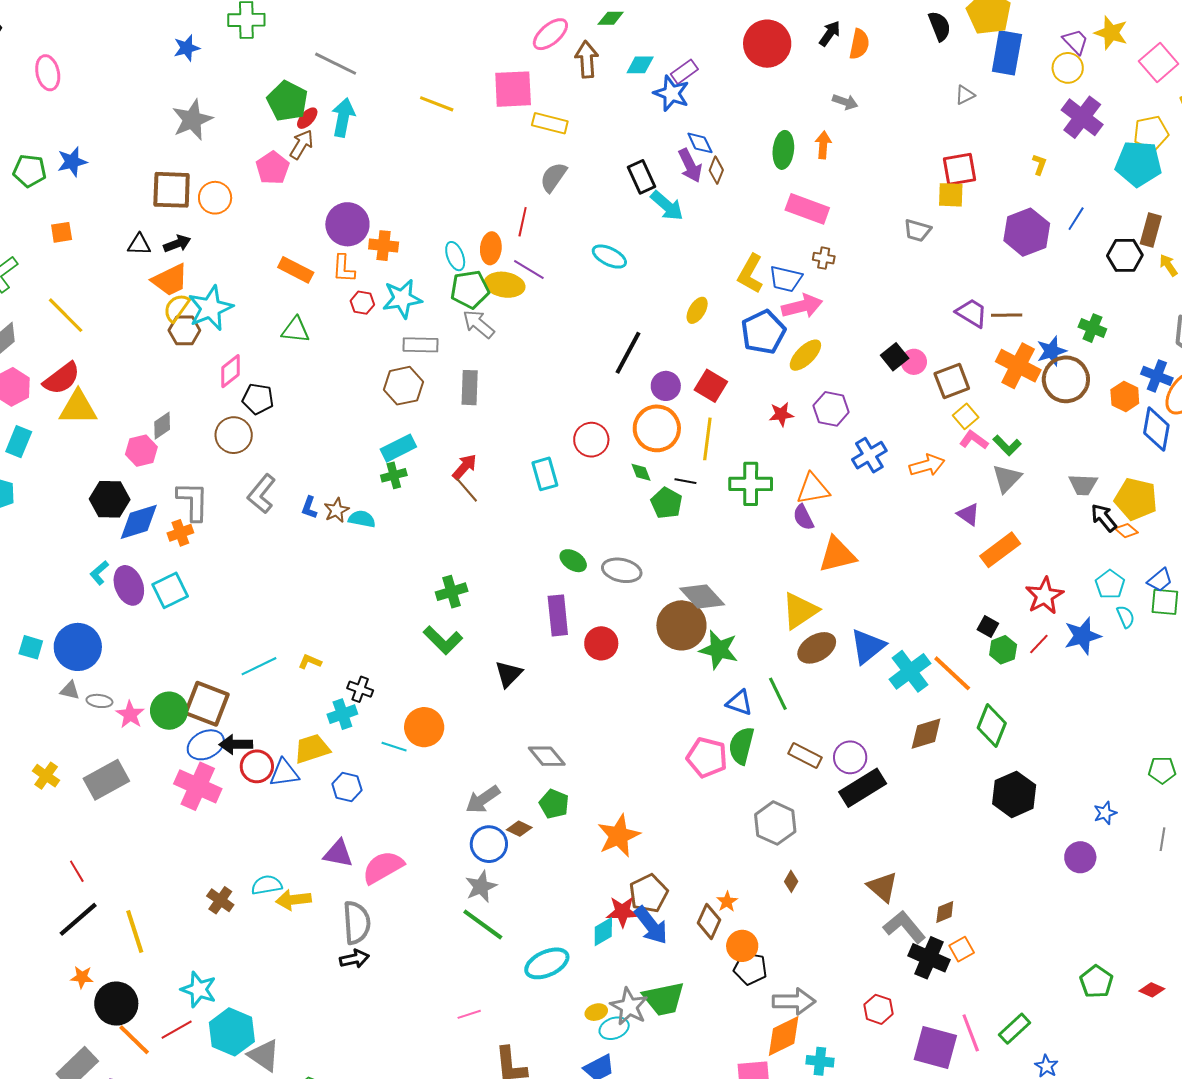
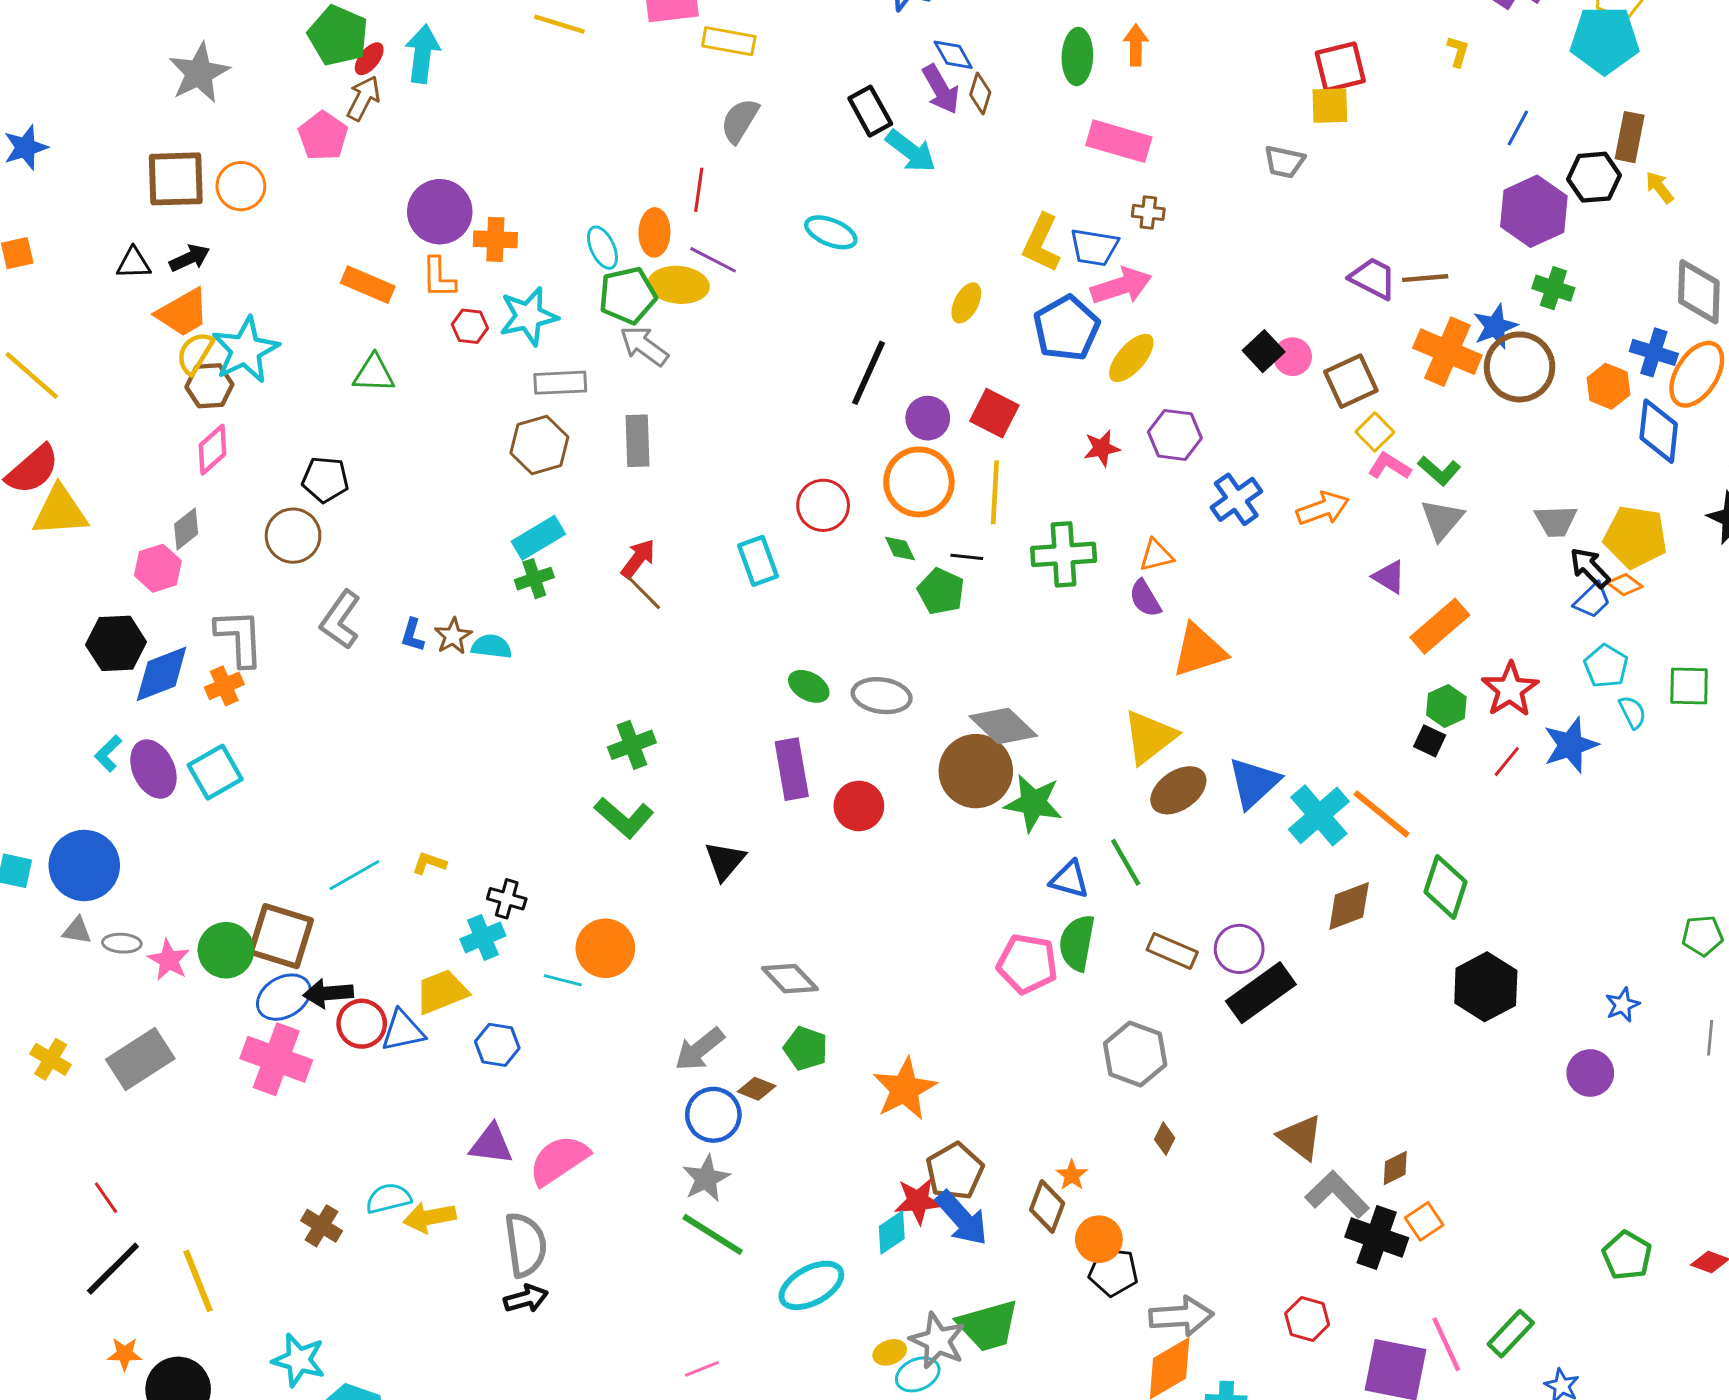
purple hexagon: (1027, 232) -> (1534, 211), moved
pink diamond: (231, 371) -> (213, 450), moved
orange triangle: (813, 489) -> (1156, 555), size x0.7
blue trapezoid: (1160, 580) -> (1592, 600), moved
green hexagon: (1003, 650) -> (1446, 706), moved

